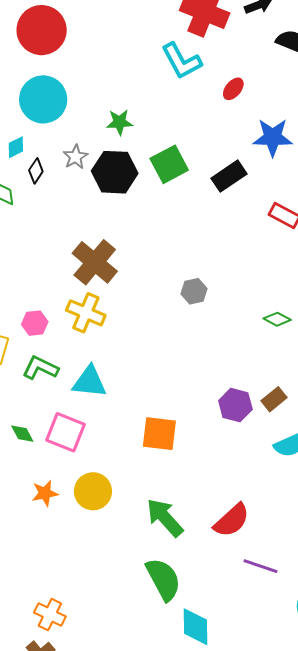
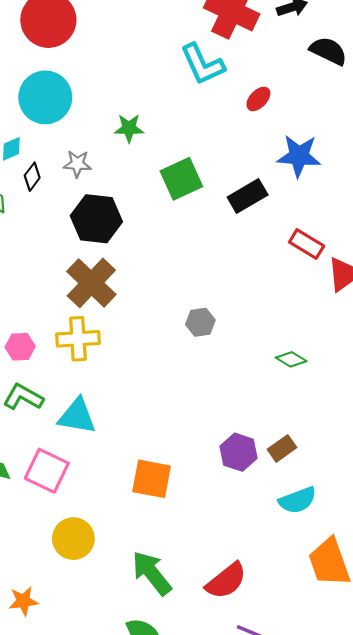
gray star: (76, 157) -> (77, 164), turned 30
black hexagon: (115, 172) -> (96, 219), moved
yellow cross: (86, 313) -> (78, 339), turned -30
orange star: (45, 493) -> (23, 601), moved

